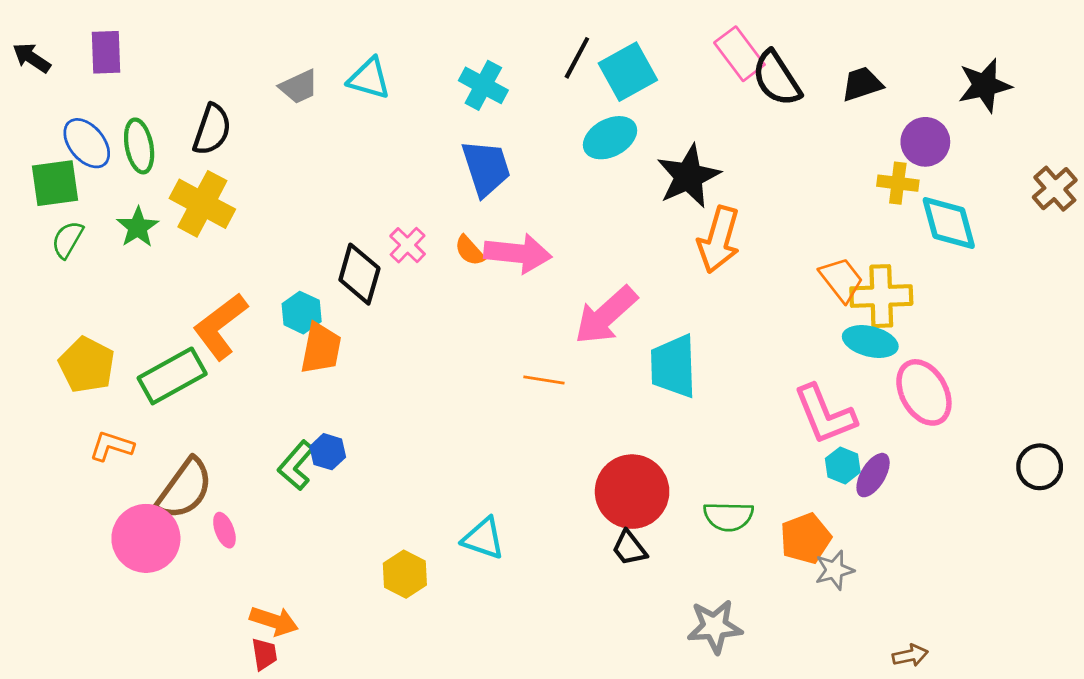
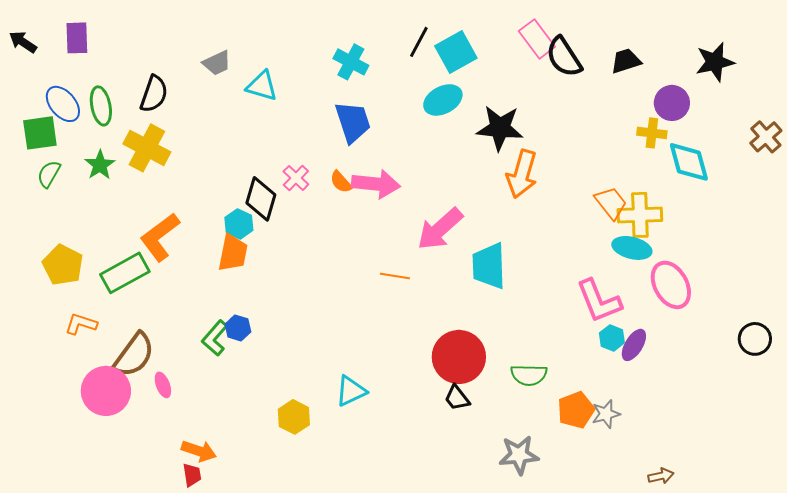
cyan triangle: (369, 78) -> (262, 86), moved
black star: (688, 176) -> (500, 128), turned 30
cyan hexagon: (302, 313) -> (239, 224), moved
cyan triangle: (483, 538) -> (351, 391), turned -44
orange pentagon: (806, 538) -> (576, 410), moved

